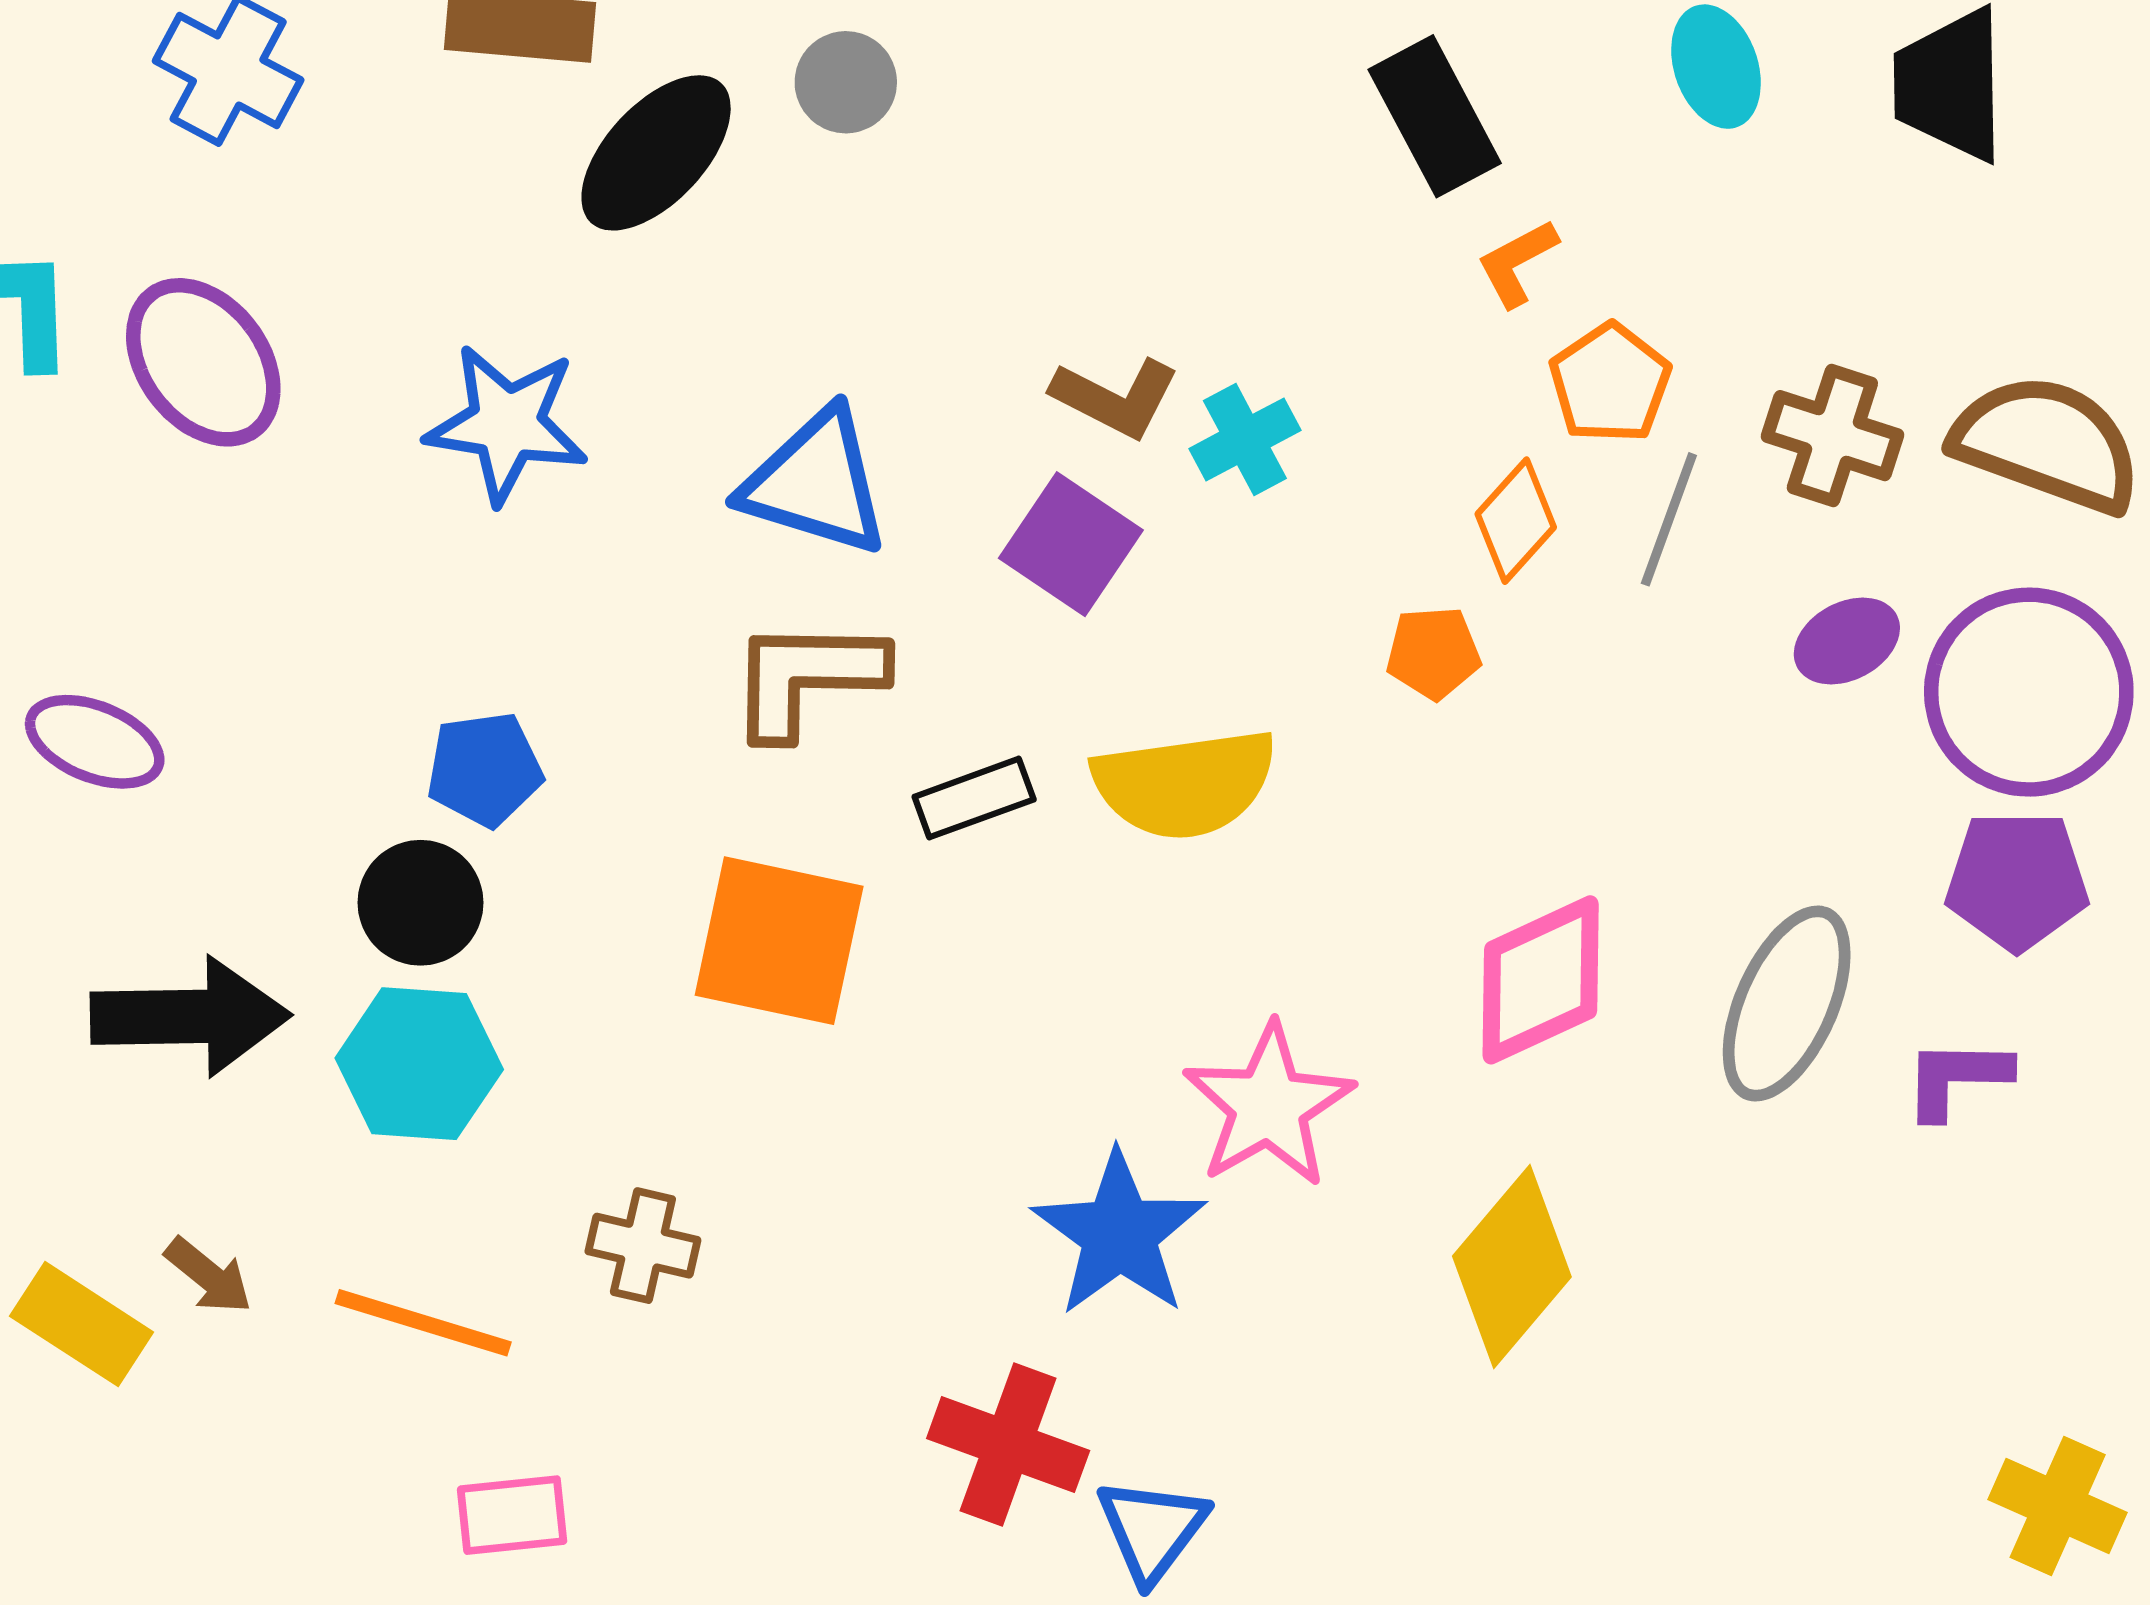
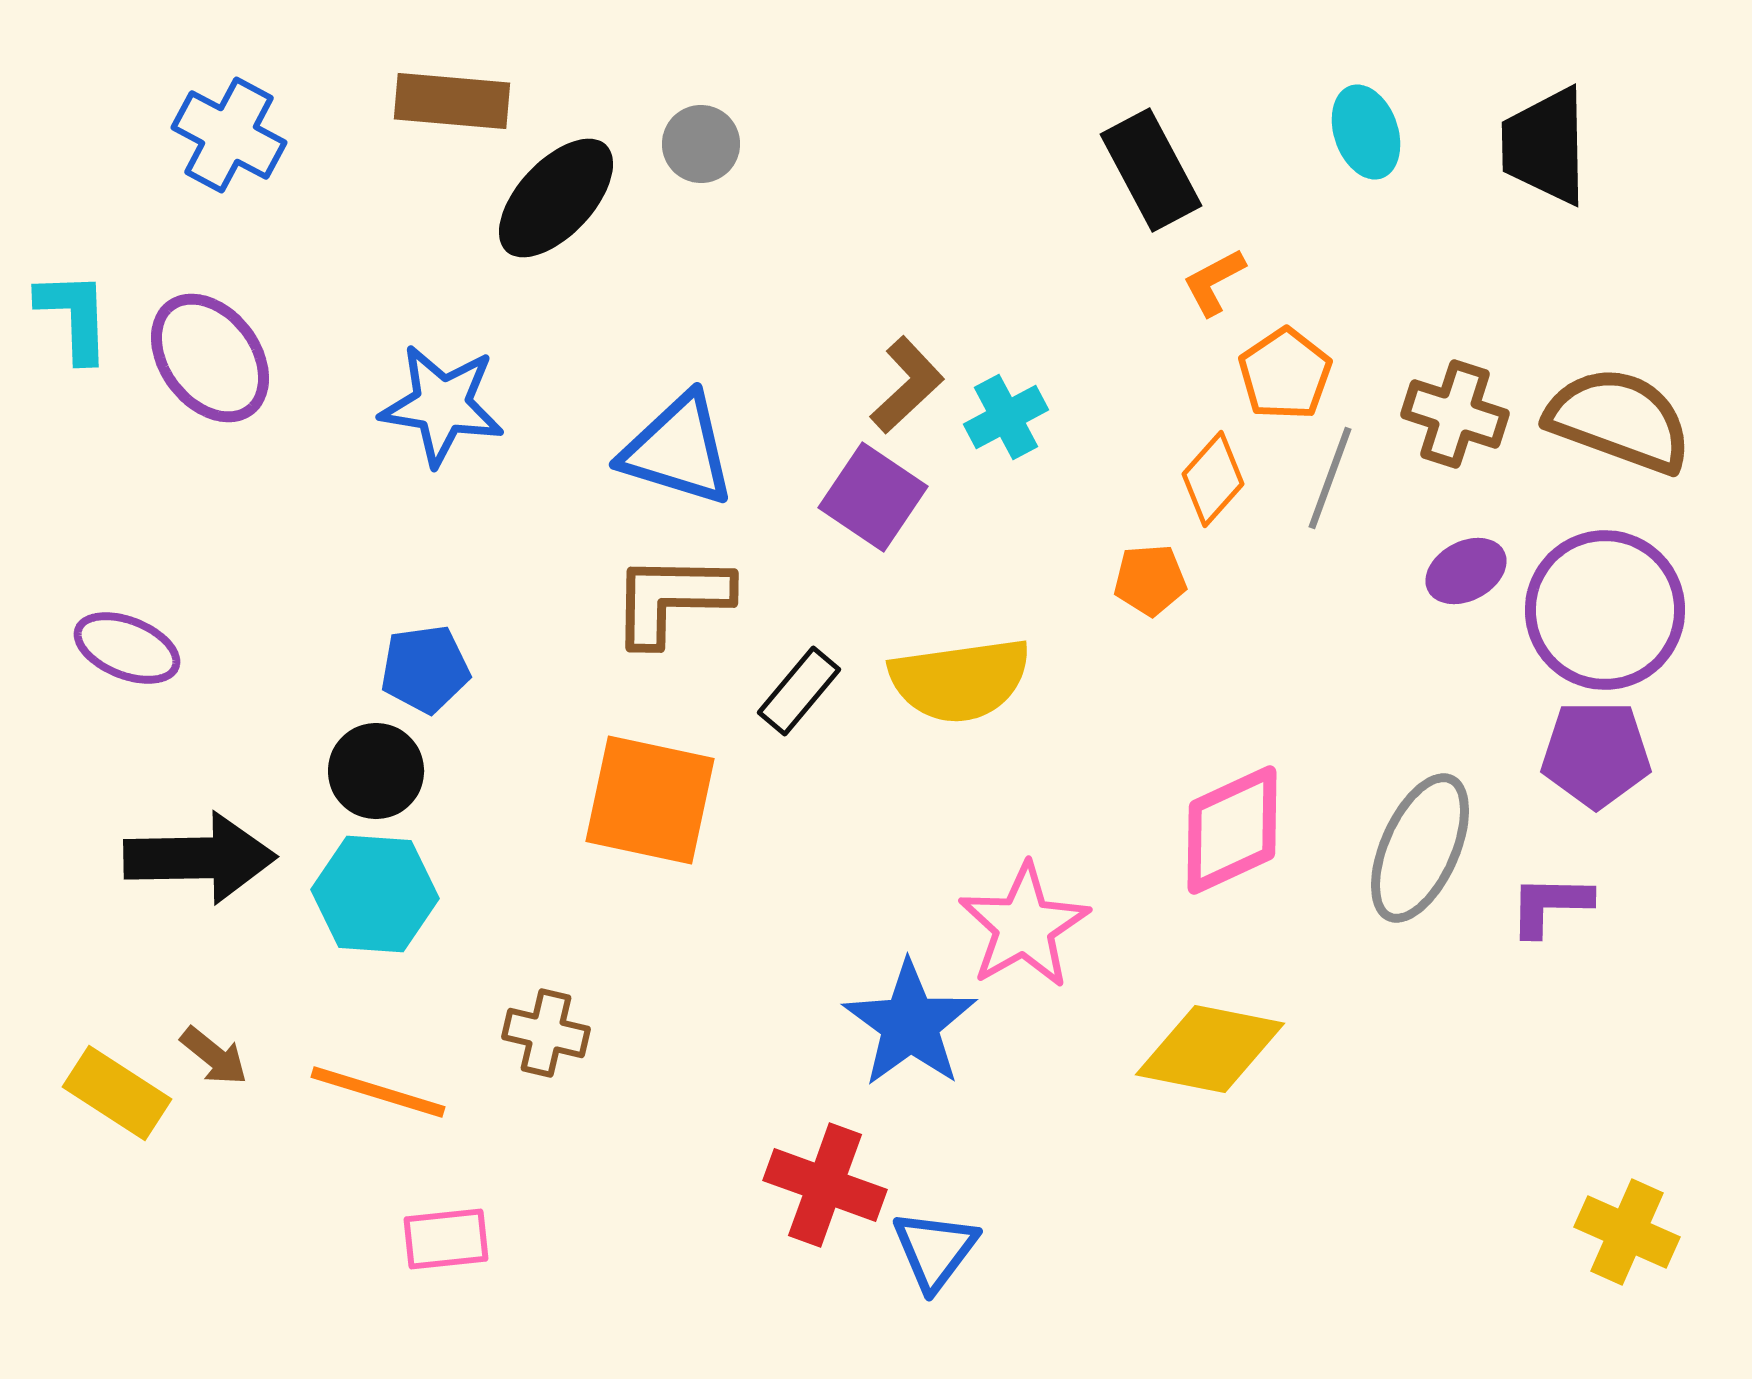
brown L-shape: (1115, 398) -> (907, 385), turned -70
black rectangle: (974, 798) -> (799, 691), turned -30
yellow diamond: (1512, 1267) -> (1210, 1049), turned 61

